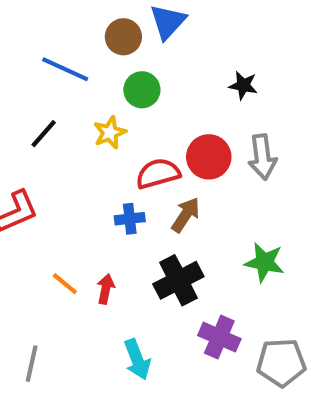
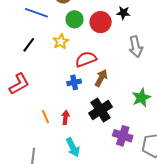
red circle: (209, 157) -> (101, 22), moved
green star: (264, 262) -> (141, 98), turned -30
orange line: (65, 284) -> (46, 117), turned 32
cyan arrow: (137, 359) -> (73, 147), moved

